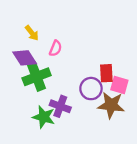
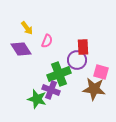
red rectangle: (106, 73) -> (83, 47), moved
green cross: (37, 77) -> (59, 74), moved
purple circle: (91, 89) -> (77, 60), moved

